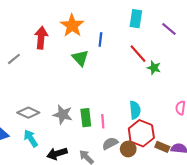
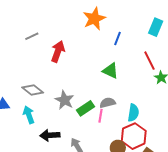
red arrow: (41, 38) -> (58, 51), moved
green triangle: (80, 58) -> (110, 71), moved, turned -36
green rectangle: (86, 118) -> (85, 108), turned 48
gray semicircle: (110, 143) -> (108, 103), moved

